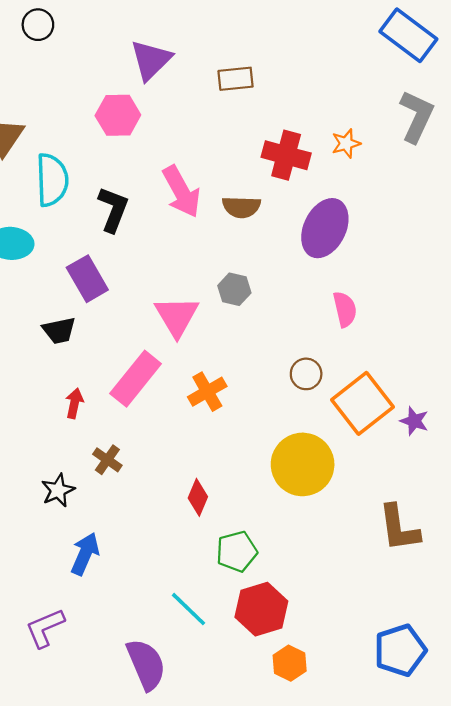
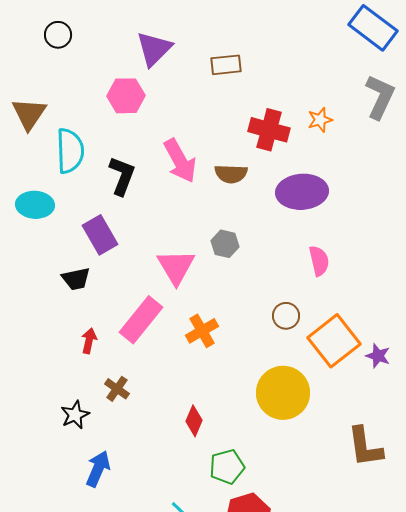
black circle: (38, 25) -> (58, 35), moved
purple ellipse: (325, 228) -> (302, 192), turned 60

